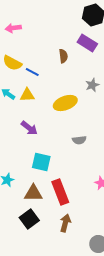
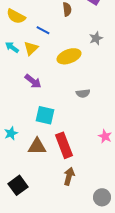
blue line: (32, 72) -> (43, 30), moved
yellow triangle: (27, 95) -> (31, 48), turned -42
black square: (29, 219) -> (18, 185), moved

